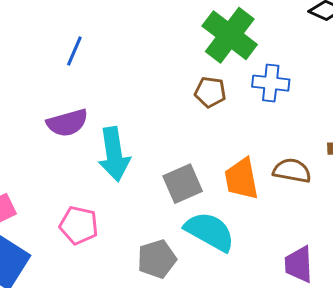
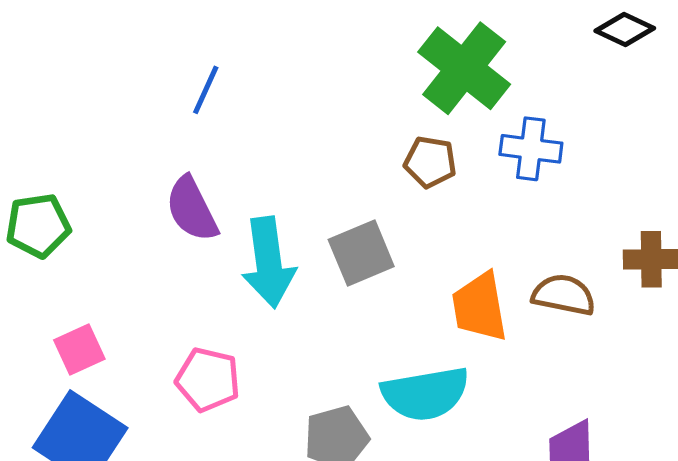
purple semicircle: (67, 123) -> (192, 209), turned 78
gray square: (183, 184) -> (361, 253), moved
cyan semicircle: (210, 232) -> (425, 394), turned 140

